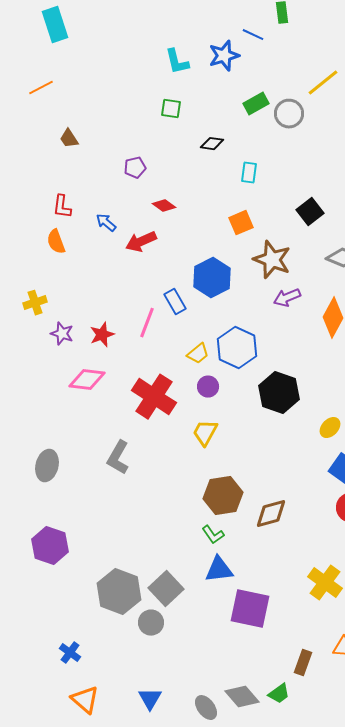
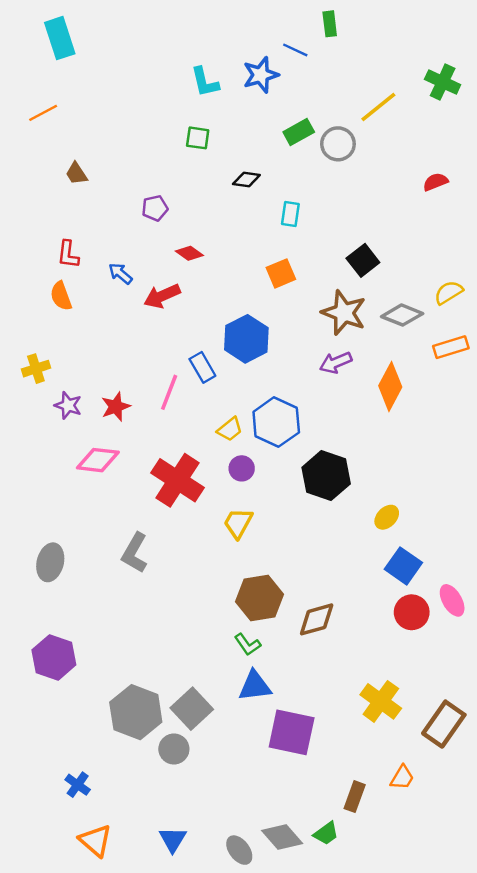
brown star: (272, 260) -> (344, 313), moved

